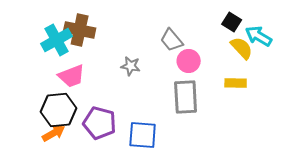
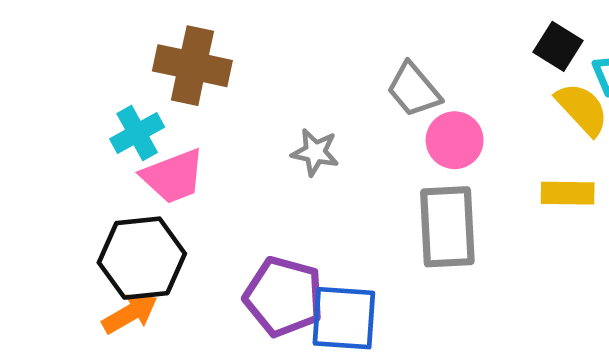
cyan cross: (57, 40) -> (137, 133), moved, size x0.7
purple pentagon: (100, 123) -> (284, 297), moved

